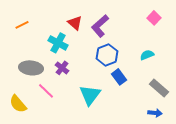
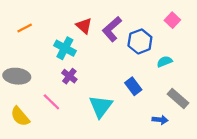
blue hexagon: (107, 55) -> (140, 41), moved
gray ellipse: (31, 68) -> (17, 76), moved
blue arrow: (155, 113) -> (160, 120), moved

